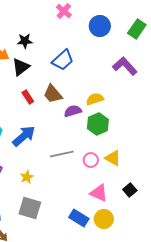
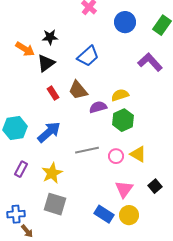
yellow star: (27, 177) -> (52, 173), size x1.5
pink triangle: (99, 193) -> (124, 189), turned 42

